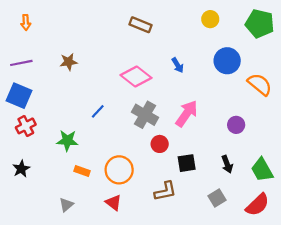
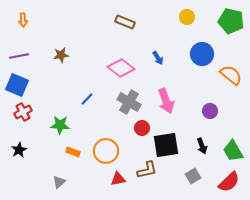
pink arrow: (187, 114) -> (166, 101), turned 125
black square: (187, 163) -> (166, 145), size x1.5
red triangle: (114, 202) -> (118, 179), moved, turned -49

